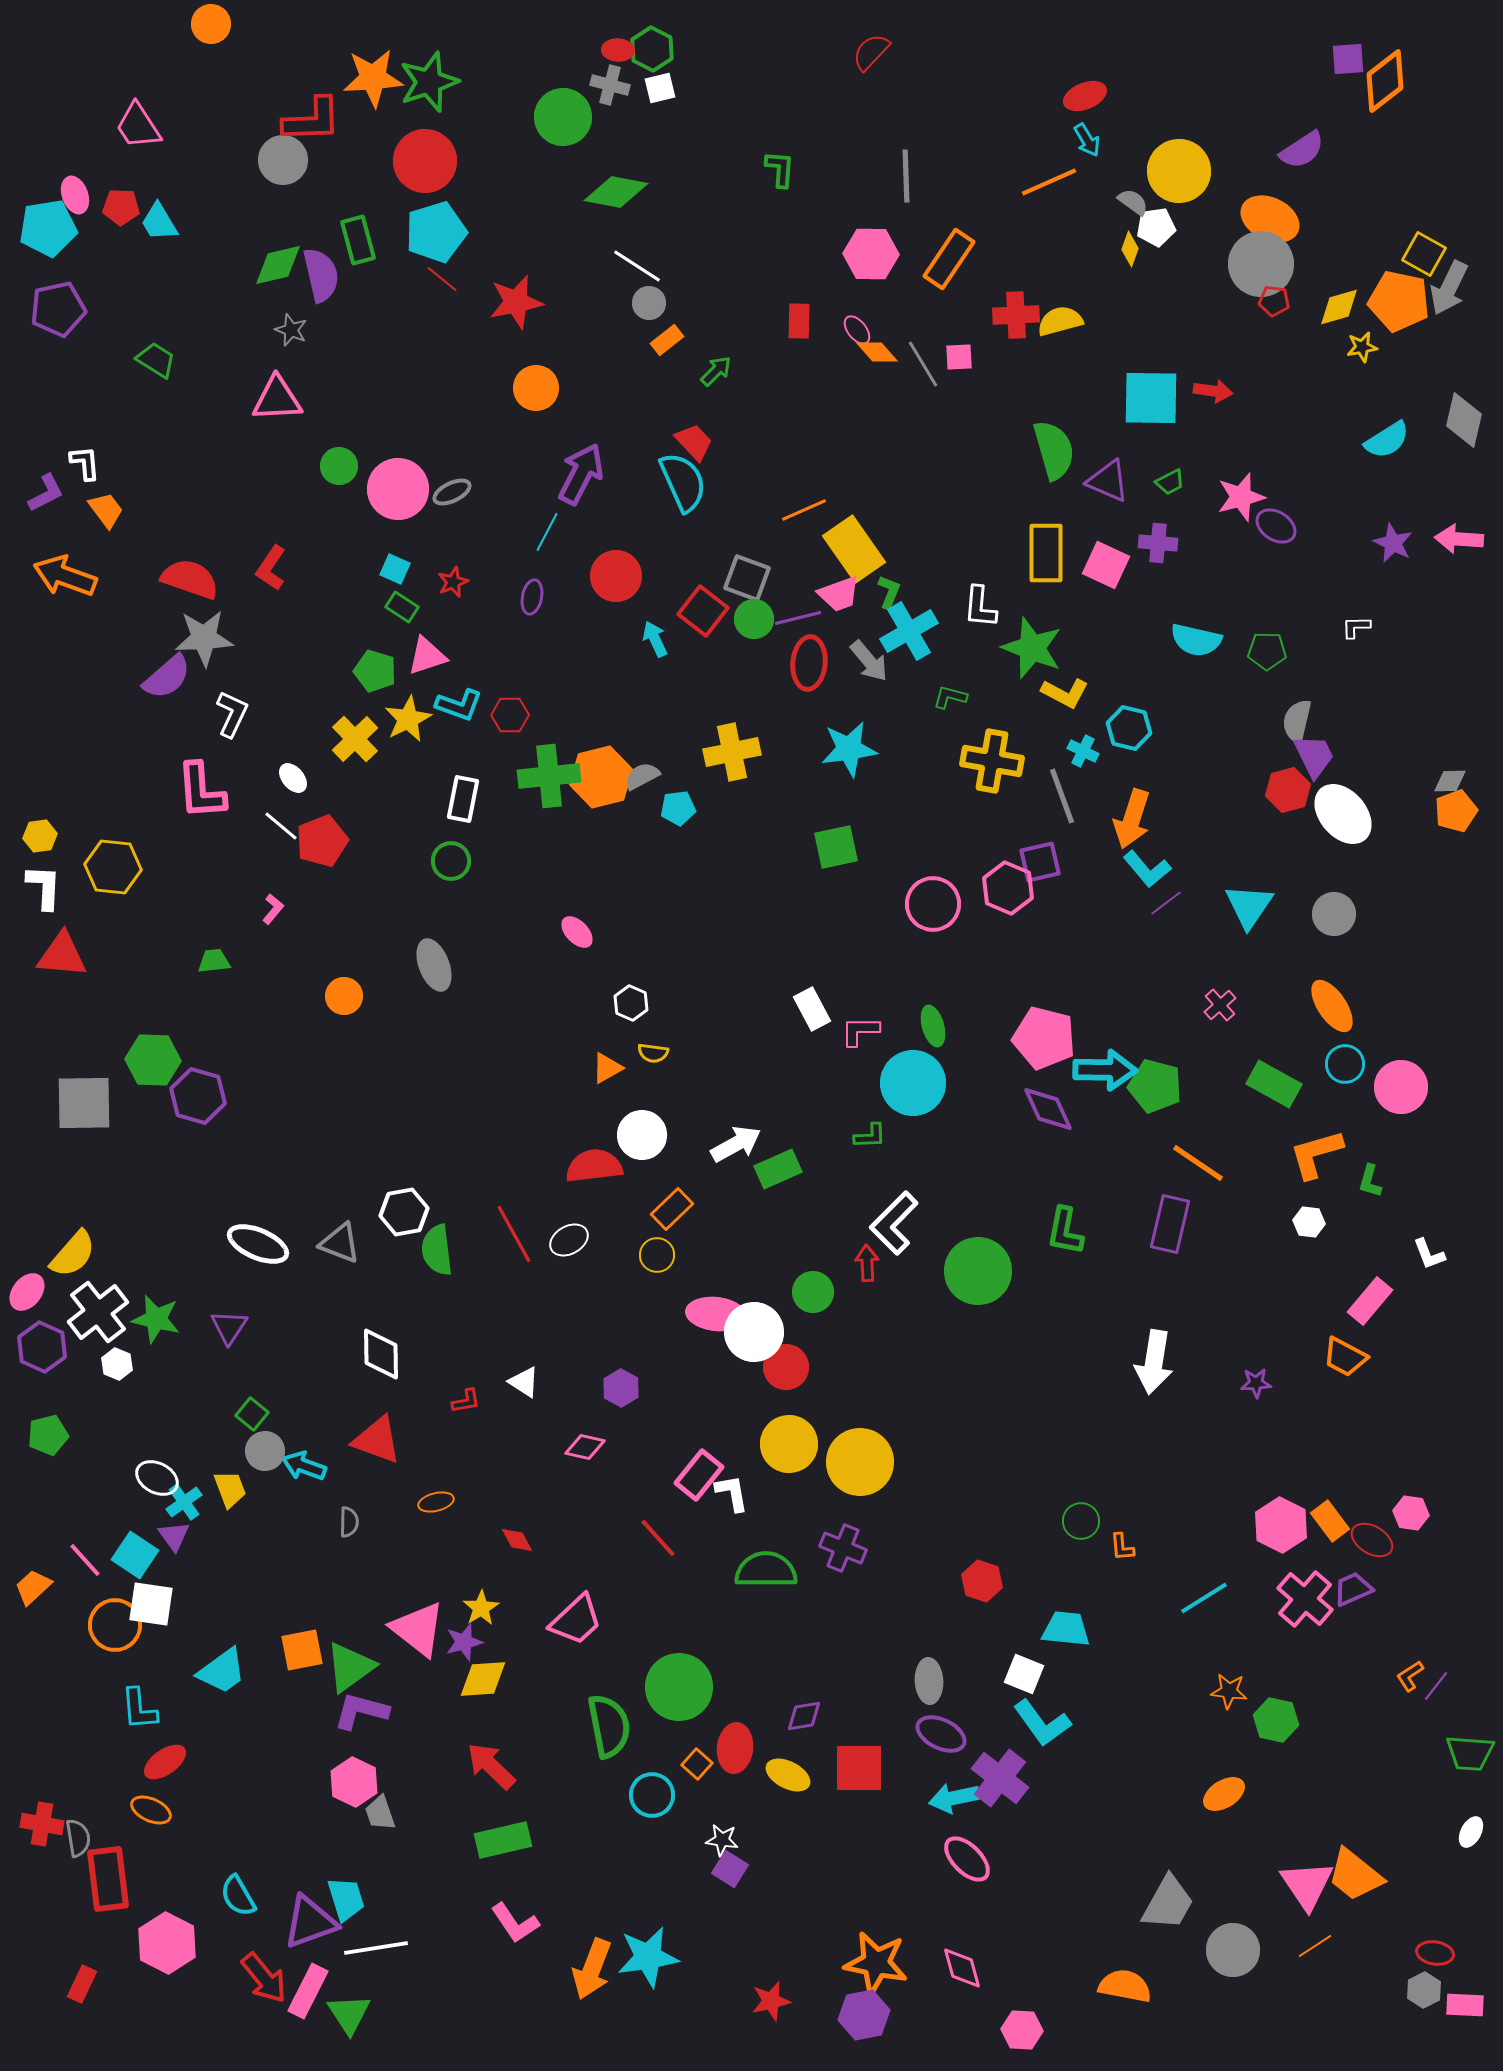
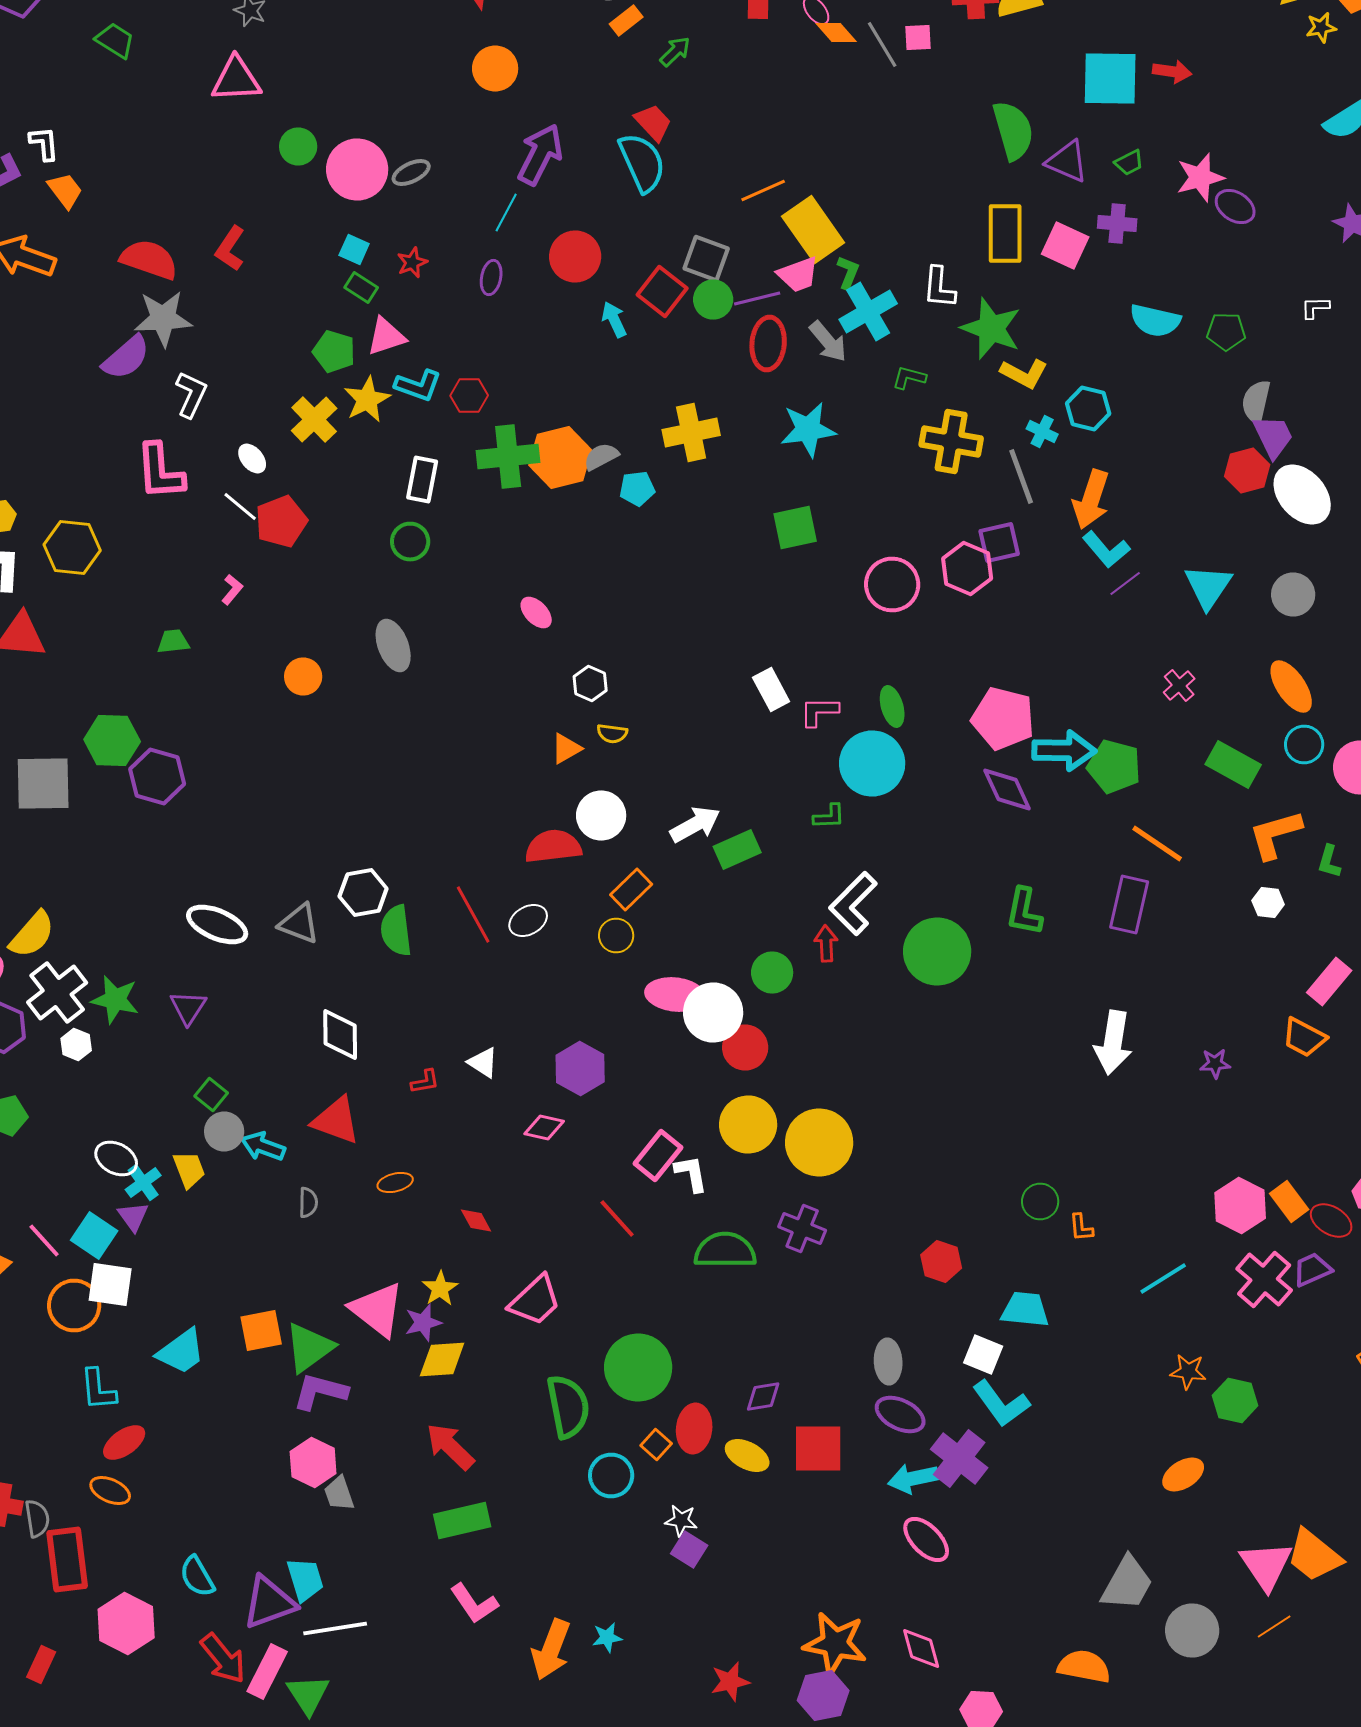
purple hexagon: (621, 1388) -> (580, 1068), size x1.4
cyan star: (648, 1957) -> (607, 1638), size x0.5

